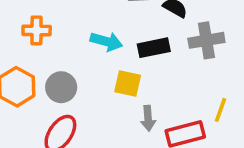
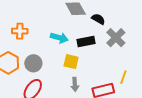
gray cross: (206, 40) -> (116, 38), turned -36
gray arrow: (148, 118) -> (75, 84), moved

